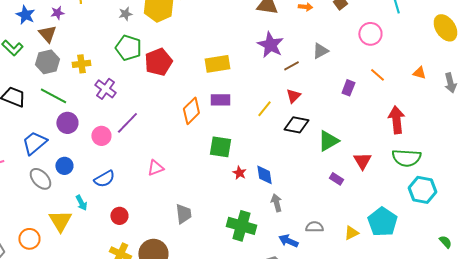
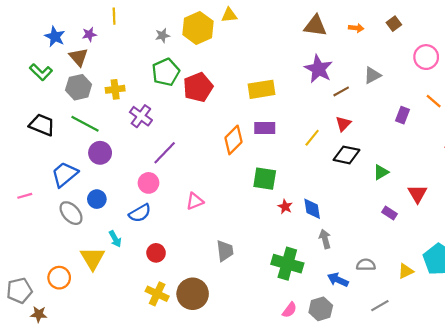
green pentagon: (128, 48) -> (166, 72), turned 30
pink circle: (101, 136) -> (148, 183), moved
green triangle: (328, 141) -> (381, 172), size x0.7

